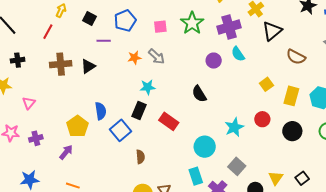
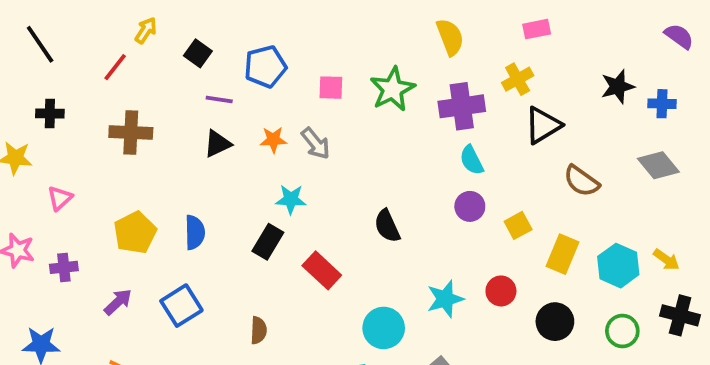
purple circle: (214, 61) -> (470, 206), moved
black triangle: (88, 66) -> (217, 144), moved
yellow pentagon: (78, 126) -> (135, 233), moved
blue square: (121, 130) -> (181, 306), moved

